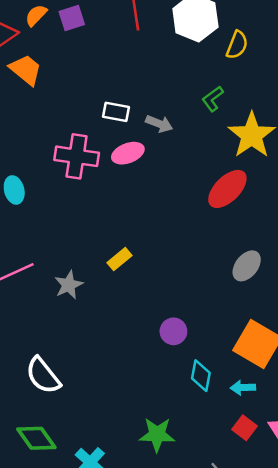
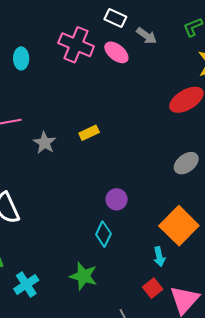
pink ellipse: (128, 153) -> (116, 52), turned 45
gray star: (69, 285) -> (45, 143), turned -30
cyan diamond: (201, 376) -> (103, 234), moved
cyan arrow: (243, 388) -> (159, 257), turned -114

